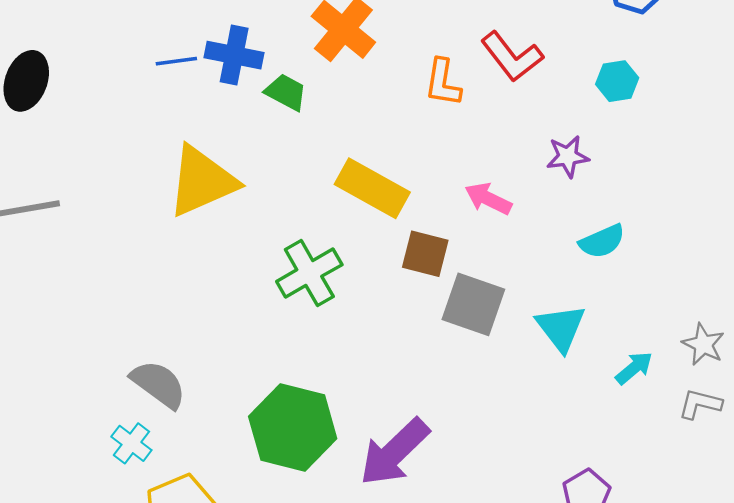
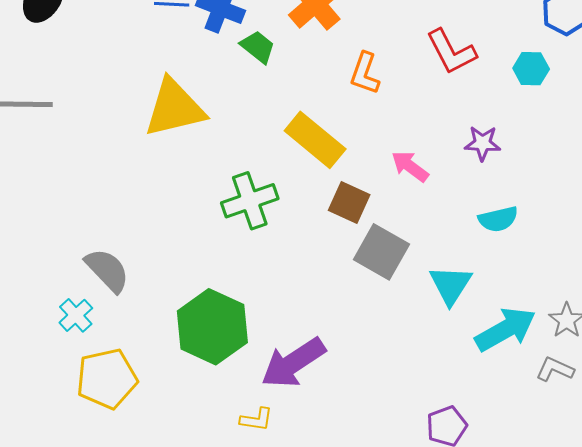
cyan hexagon: (617, 81) -> (531, 69), moved
orange L-shape: (443, 83) -> (365, 73), moved
cyan arrow: (634, 368) -> (505, 329), size x1.8

